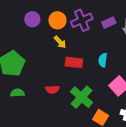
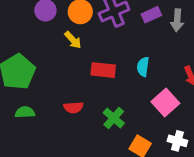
yellow arrow: (60, 42) -> (73, 40), moved
green cross: (82, 97) -> (114, 118), size x0.7

